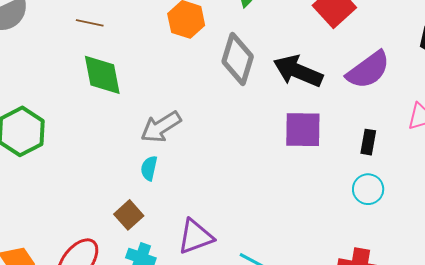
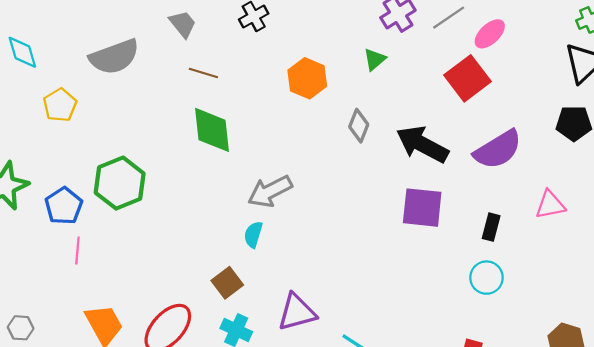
gray diamond: (238, 59) -> (359, 126), size x0.6

